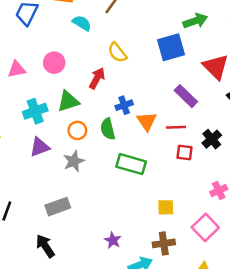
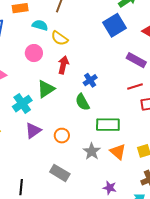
yellow semicircle: (117, 53) -> (59, 38), moved
pink circle: (54, 63) -> (34, 53), moved
orange triangle: (147, 121) -> (118, 152), moved
orange circle: (77, 130) -> (62, 136), moved
gray star: (74, 161) -> (92, 151), moved
gray rectangle: (58, 207) -> (60, 173), turned 66

